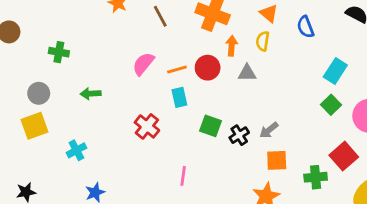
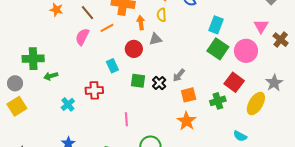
green cross: (59, 52) -> (33, 59), moved, size x1.5
pink semicircle: (143, 64) -> (82, 37), moved
red circle: (208, 68) -> (134, 49), moved
orange line: (177, 70) -> (107, 28), moved
green square: (331, 105) -> (218, 49), size x1.5
red cross: (147, 126) -> (94, 90), turned -30
cyan cross: (76, 150) -> (68, 104), moved

